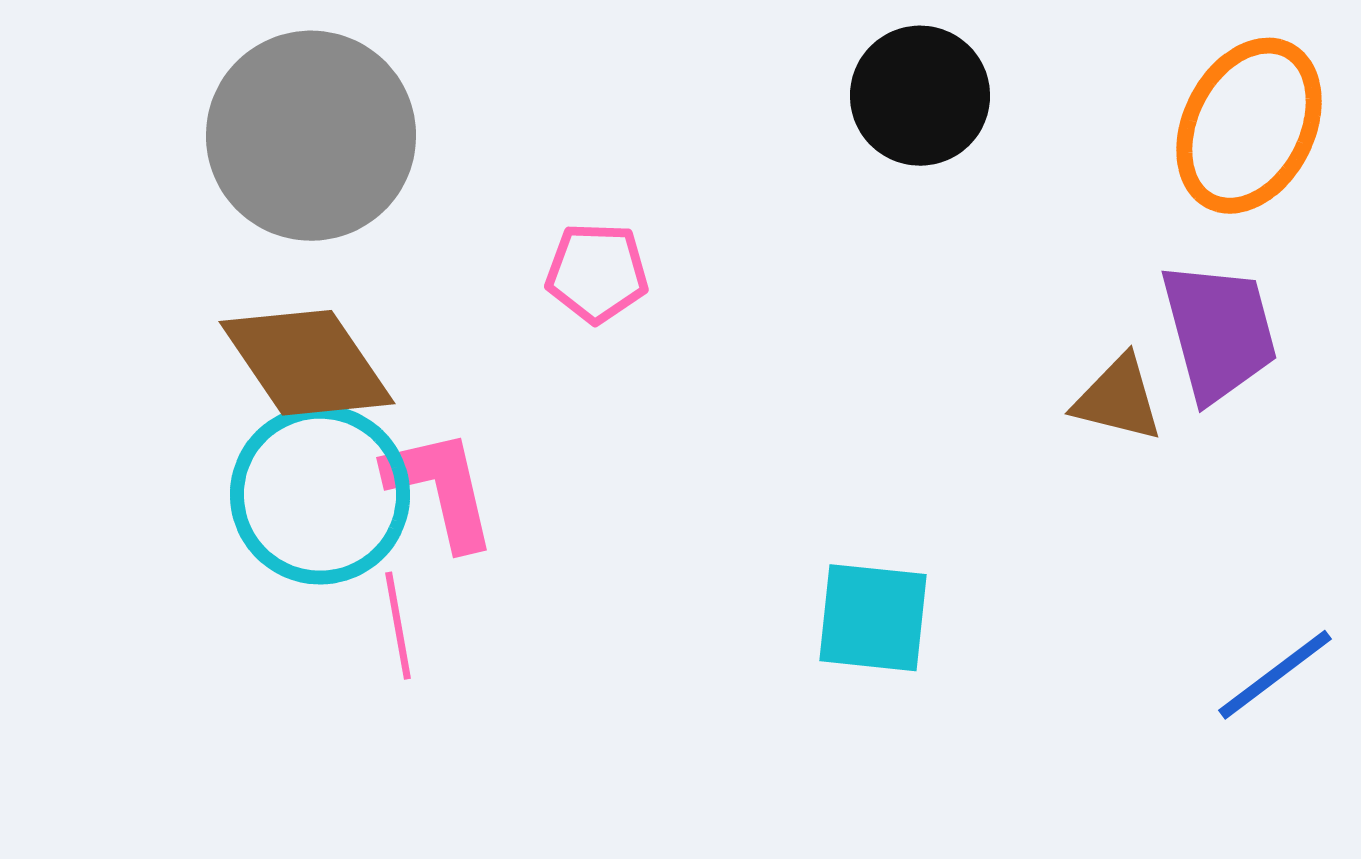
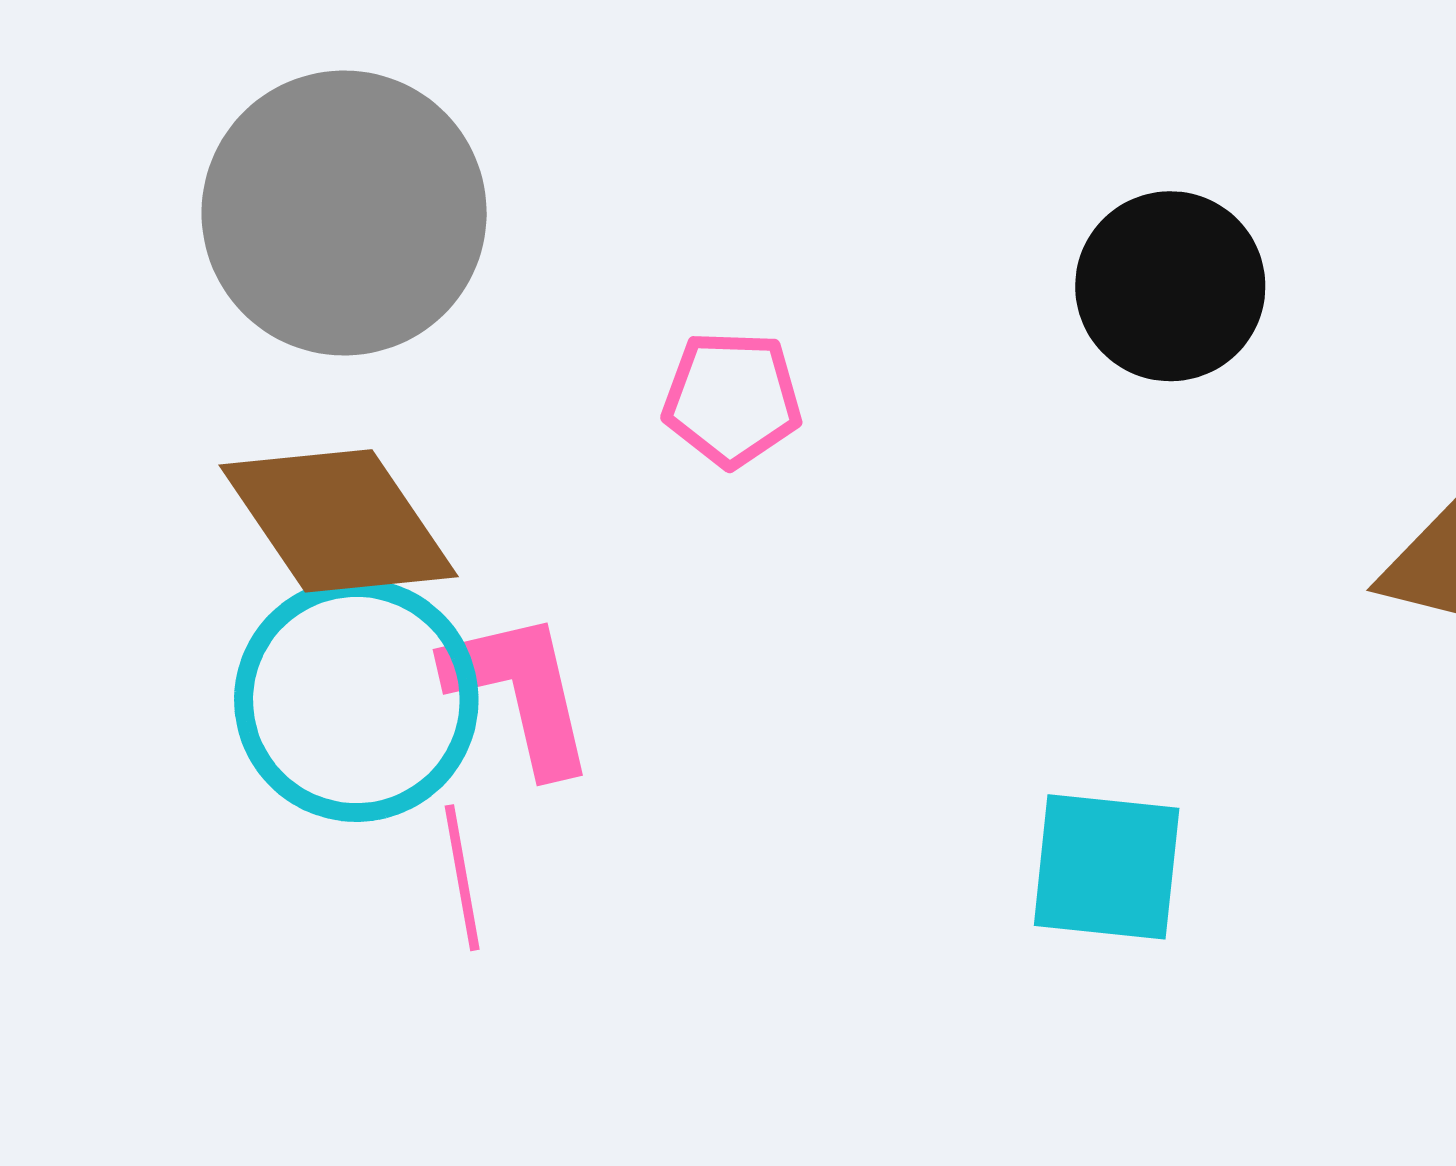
black circle: (920, 96) -> (1170, 286), moved

